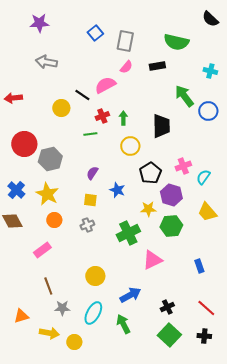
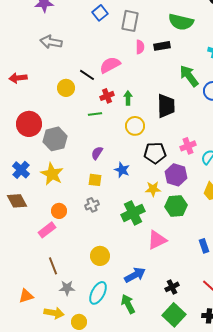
pink semicircle: (126, 67) -> (140, 47), moved, turned -40
black pentagon: (150, 173) -> (155, 153), turned 30
orange circle: (54, 220) -> (59, 211), moved

